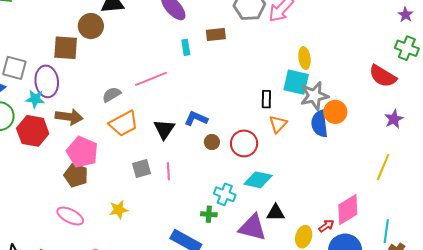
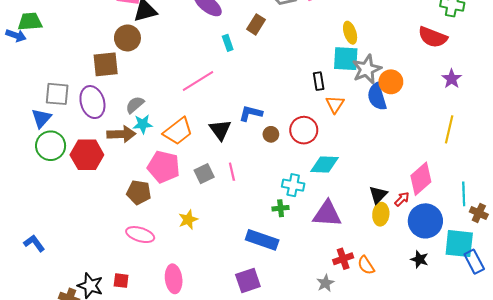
brown rectangle: (216, 35) -> (256, 24), turned -42
gray semicircle: (112, 95) -> (135, 105), moved
cyan star: (35, 99) -> (143, 124), moved
pink pentagon: (82, 152) -> (164, 167), moved
black triangle: (276, 213) -> (378, 195), moved, turned -36

